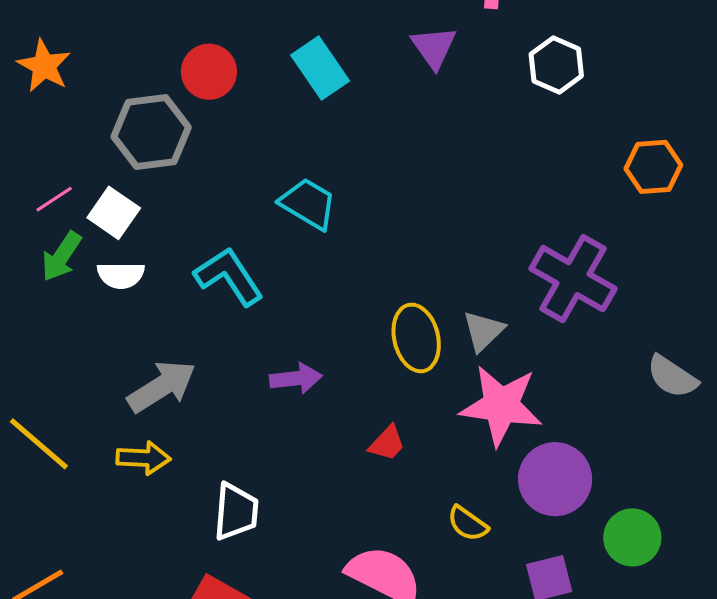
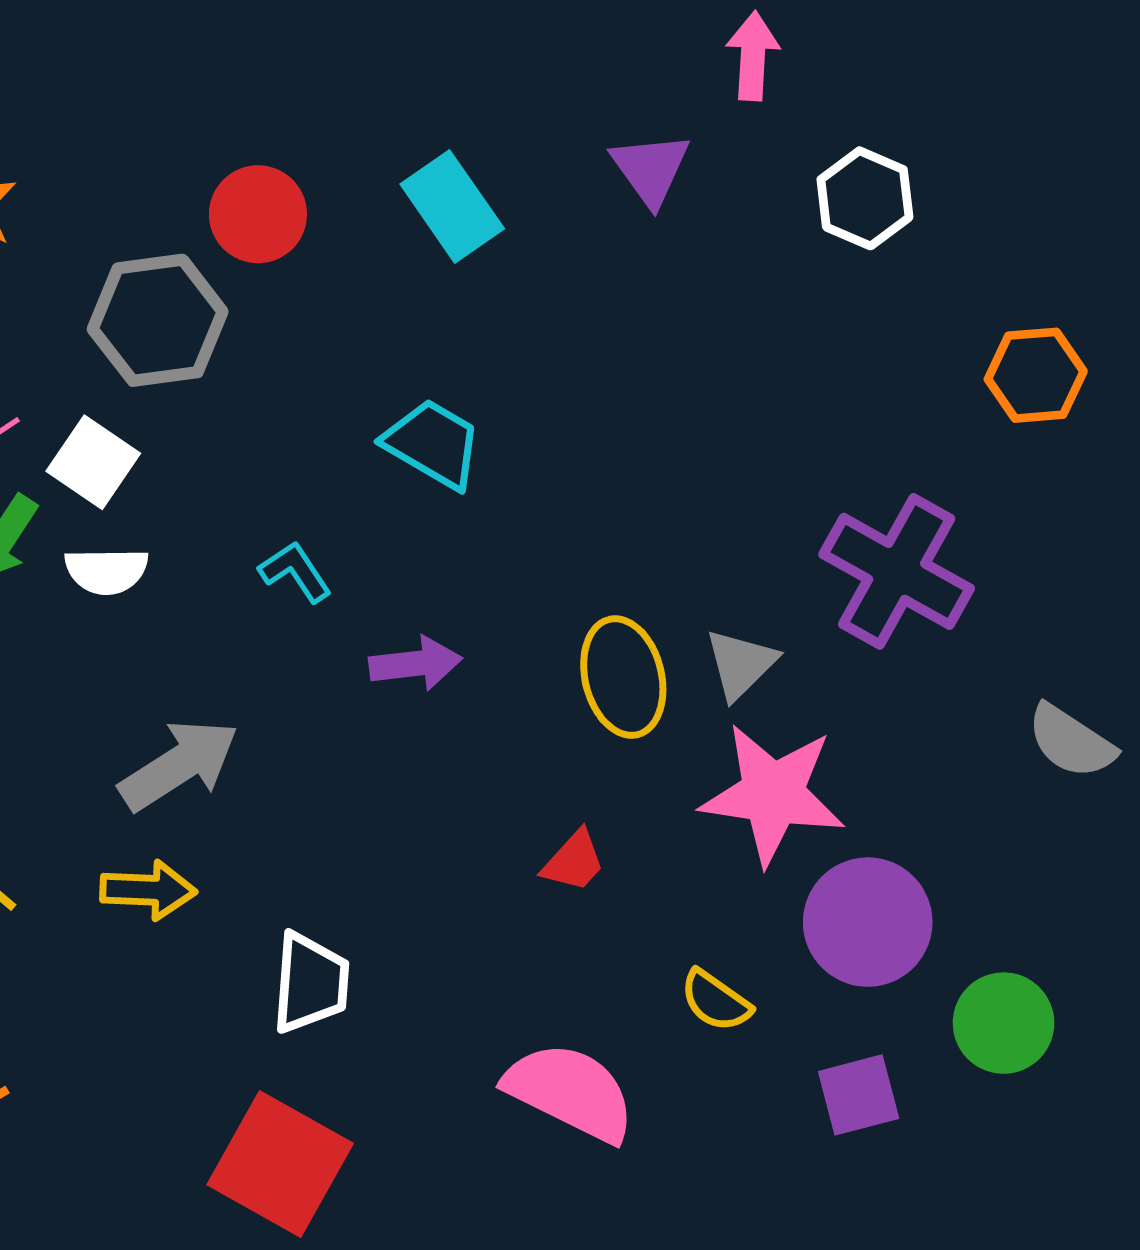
cyan L-shape: (229, 276) -> (295, 572), size x0.6
purple arrow: (296, 378) -> (416, 664), moved

